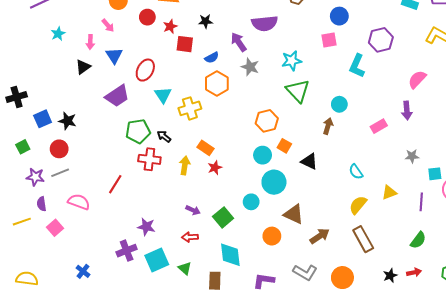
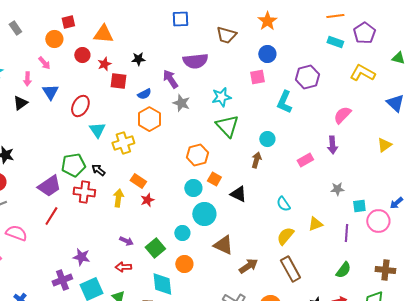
purple trapezoid: (117, 96) -> (49, 186), moved
orange circle: (272, 236) -> (184, 264), moved

